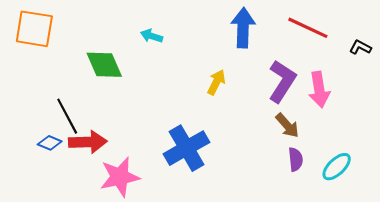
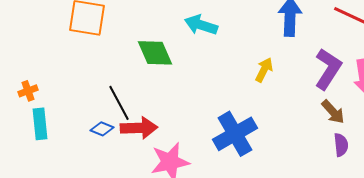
cyan arrow: (152, 36) -> (201, 25), size x1.5

